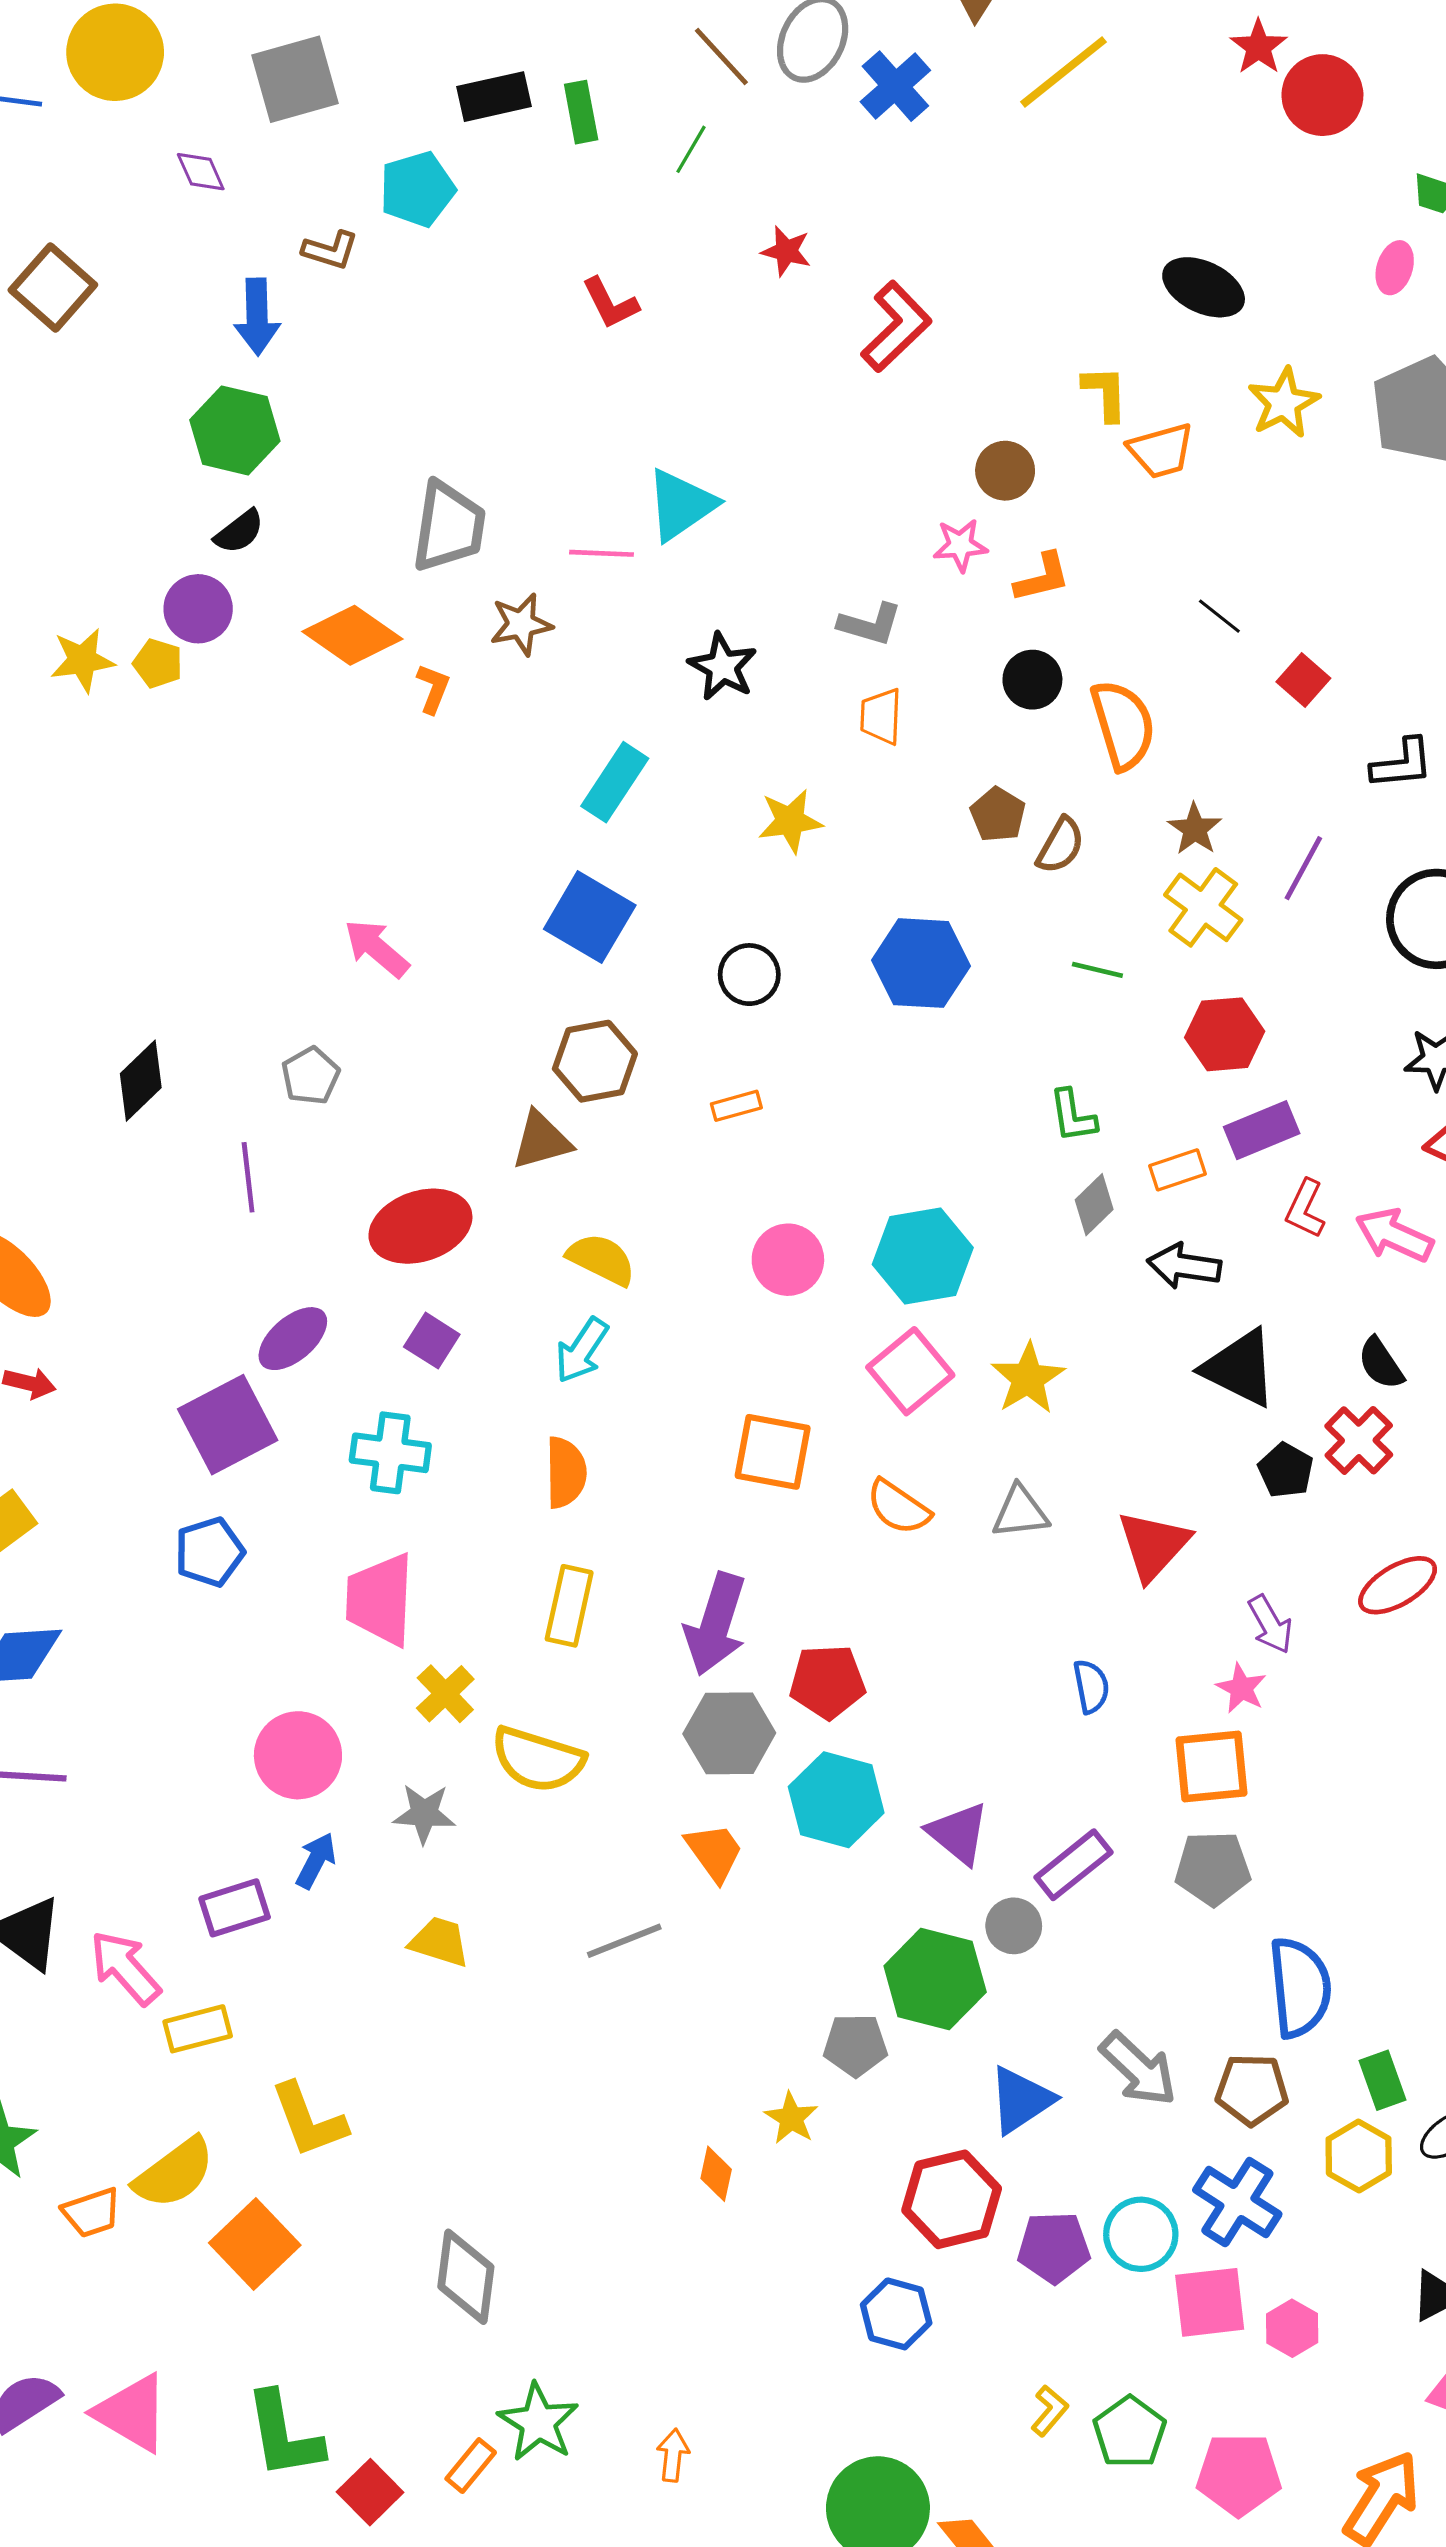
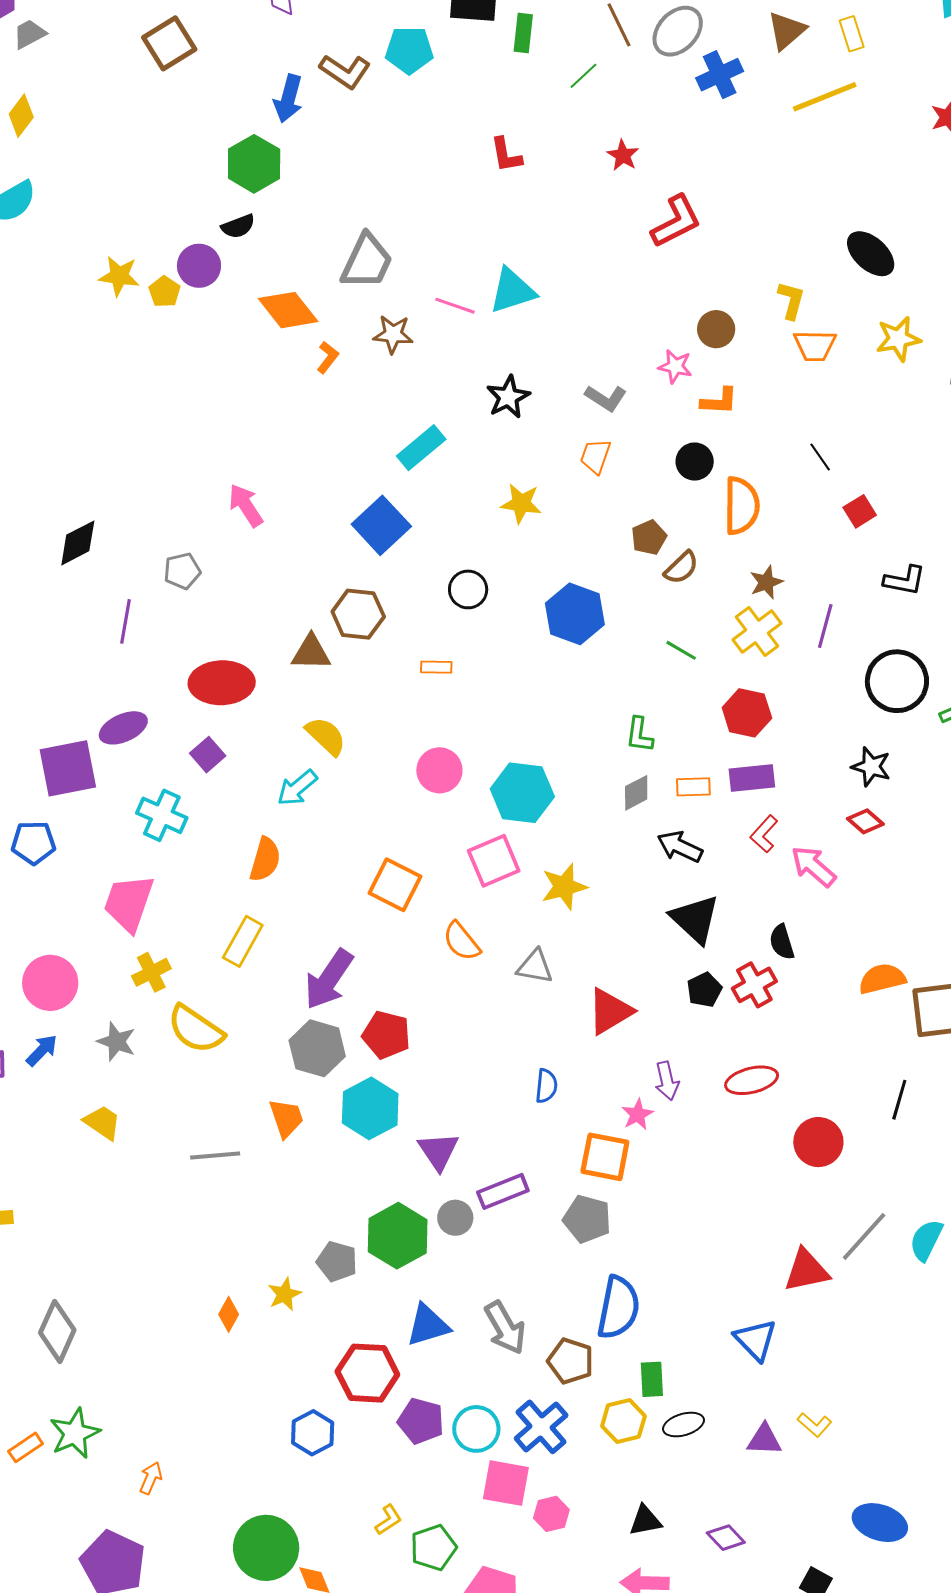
brown L-shape: (330, 250) -> (345, 71), size x1.4
purple line: (1303, 868) -> (825, 626), turned -30

